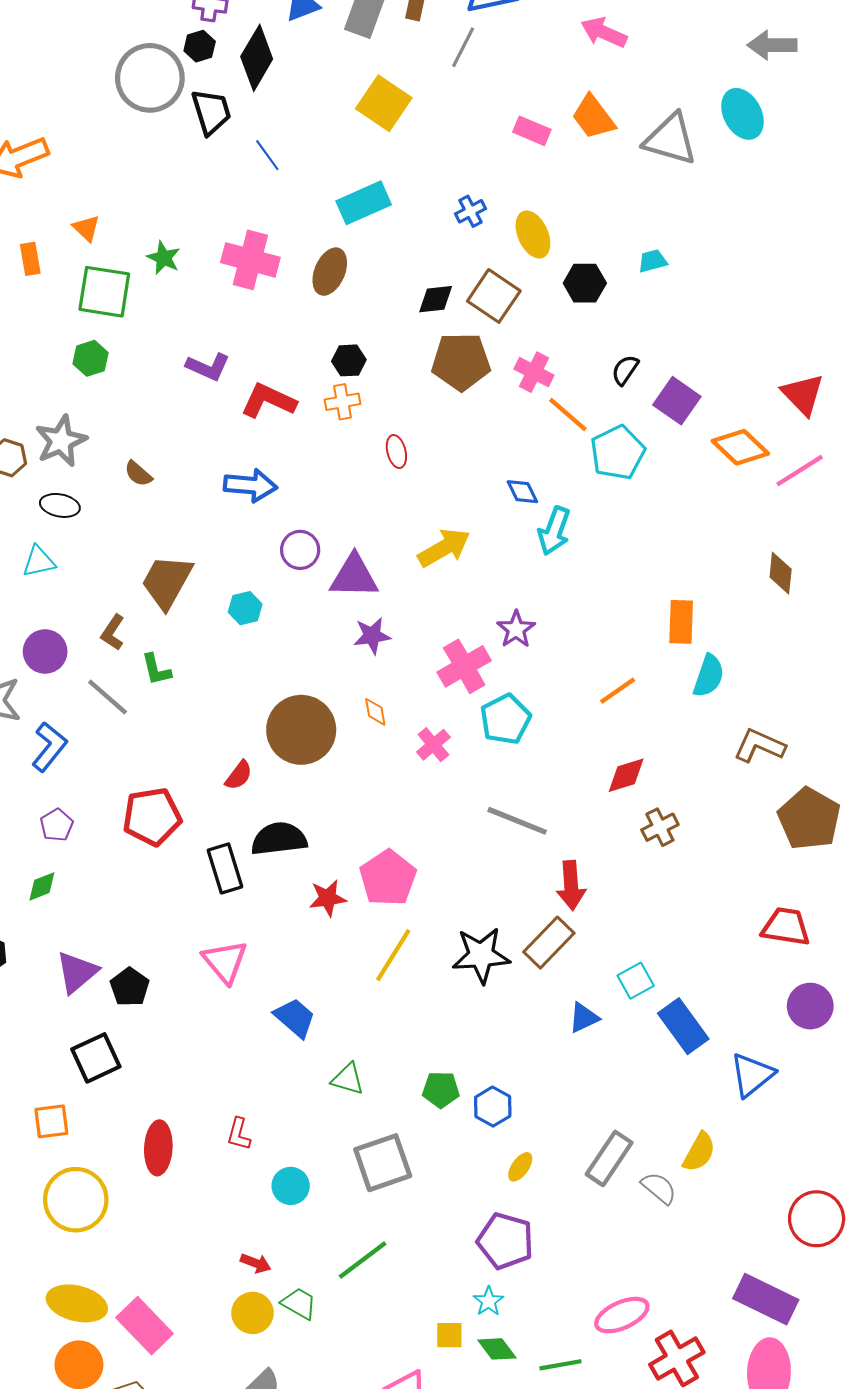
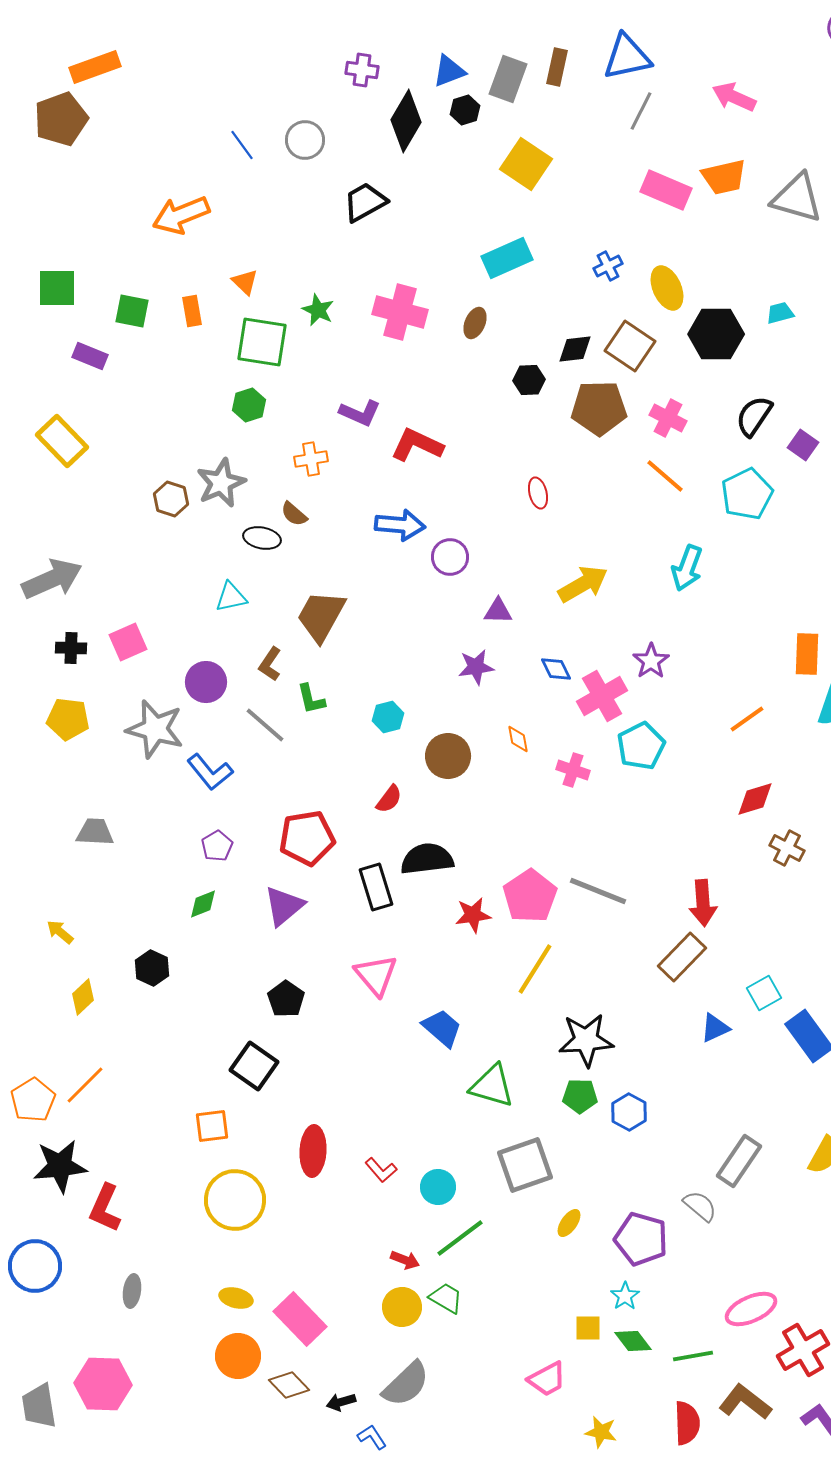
black hexagon: (200, 46) -> (465, 110), moved
gray line: (463, 47) -> (641, 111), moved
gray circle: (150, 78) -> (305, 140), size x0.6
black trapezoid: (211, 112) -> (365, 202), moved, turned -102
orange trapezoid: (593, 117) -> (724, 177), turned -66
pink rectangle: (532, 131) -> (666, 190), size x1.4
blue line: (267, 155) -> (242, 145), moved
brown ellipse: (330, 272) -> (475, 323), size x0.7
black hexagon: (585, 283) -> (716, 334), size x1.4
black hexagon: (349, 360) -> (529, 380), moved
black semicircle: (625, 370) -> (754, 416), size x1.4
purple square: (677, 401) -> (803, 445), size x0.7
orange cross: (342, 402) -> (311, 459), moved
orange line: (568, 414) -> (665, 476), moved
blue diamond: (522, 492) -> (556, 669), moved
black ellipse: (60, 505) -> (262, 538), moved
purple circle: (300, 550) -> (450, 557), moved
cyan triangle: (39, 562) -> (231, 597), moved
purple triangle: (354, 576) -> (498, 611), size x0.6
cyan hexagon: (245, 608) -> (388, 717), moved
purple star: (372, 636) -> (476, 667), moved
brown circle: (301, 730) -> (448, 756), size x0.7
pink cross: (433, 745) -> (573, 770), turned -32
blue L-shape: (49, 747) -> (210, 772), turned 102
gray line: (517, 821) -> (598, 891), moved
brown cross: (660, 827) -> (787, 848), turned -36
black star: (481, 955) -> (586, 1040), moved
purple triangle: (77, 972) -> (284, 906), moved
black square: (96, 1058) -> (254, 1066), turned -30
green triangle: (348, 1079) -> (492, 1086), size x1.4
red L-shape: (239, 1134) -> (381, 1170), moved, turned -56
yellow ellipse: (520, 1167) -> (569, 1223), moved
gray semicircle: (659, 1188) -> (700, 1206), moved
green line: (363, 1260) -> (460, 1238), moved
yellow ellipse: (77, 1303) -> (236, 1298), size x0.6

